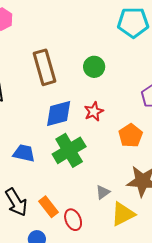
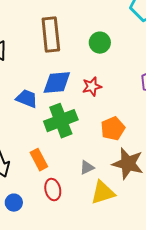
orange pentagon: (130, 136) -> (113, 129), moved
blue trapezoid: (24, 153) -> (27, 99), moved
orange rectangle: (48, 207) -> (39, 160), moved

